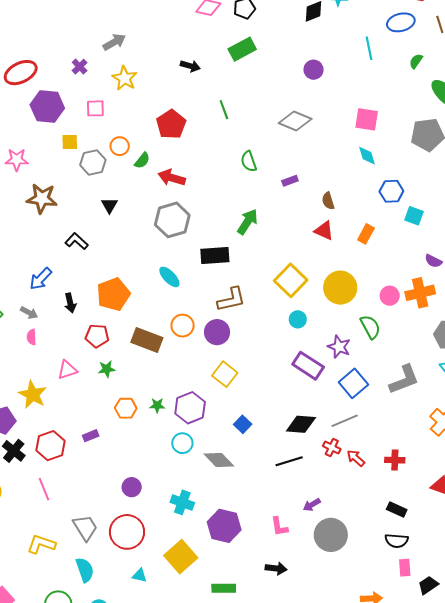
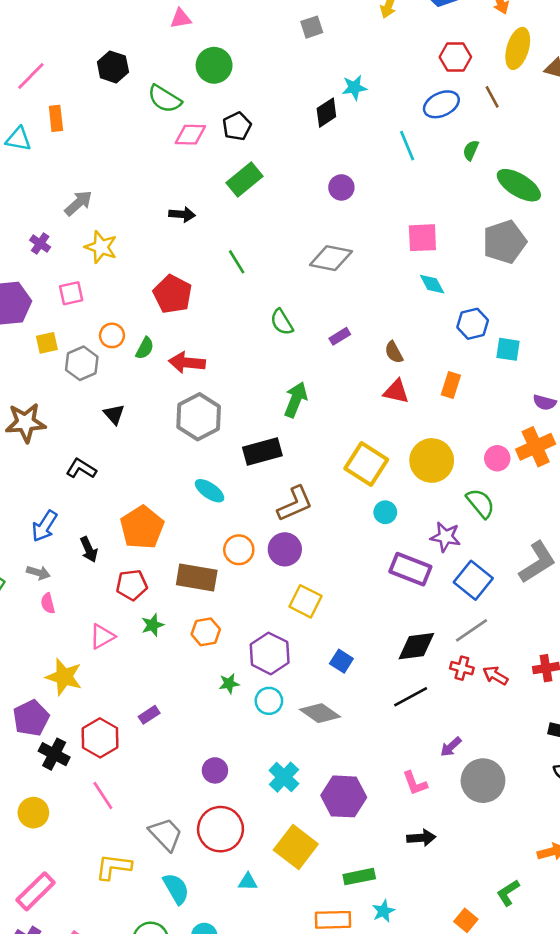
green star: (157, 405) -> (229, 684), moved
orange hexagon: (126, 408) -> (206, 632), moved
cyan cross: (182, 502) -> (284, 777), turned 35

